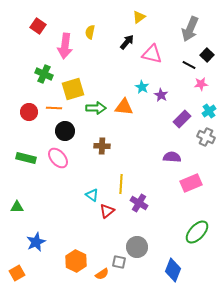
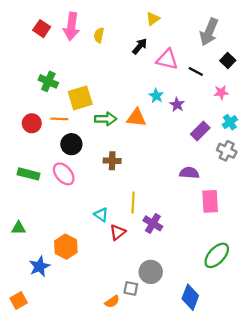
pink arrow: (65, 46) -> (71, 26), moved
black line: (189, 65) -> (196, 72), moved
pink rectangle: (191, 183) -> (210, 201), turned -70
orange hexagon: (76, 261) -> (66, 247), moved

